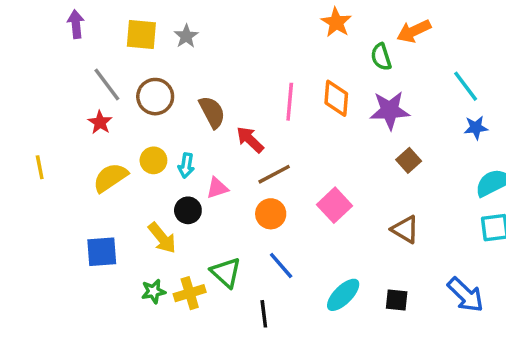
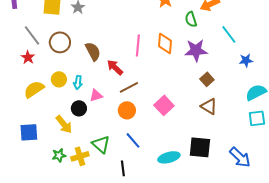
cyan line: (466, 86) -> (229, 34), moved
brown triangle: (405, 229) -> (209, 106), moved
cyan ellipse: (343, 295) -> (169, 157), turned 30
black square: (397, 300) -> (200, 147), moved, size x1.6

